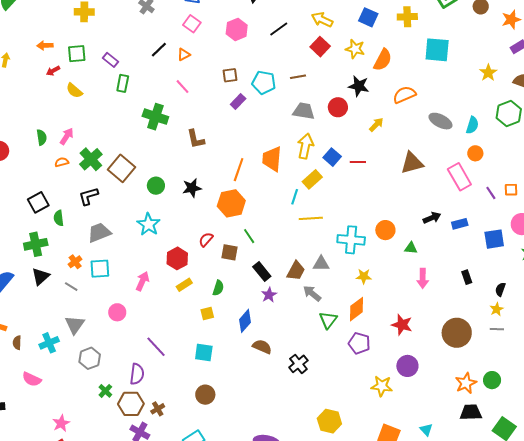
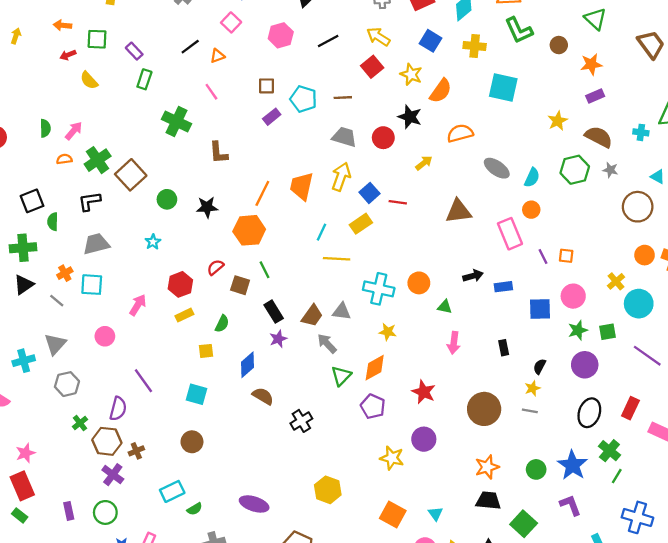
yellow rectangle: (312, 179) -> (361, 224), moved
cyan star: (148, 224) -> (153, 242), size x0.6
green circle: (492, 380) -> (536, 469), moved

